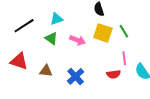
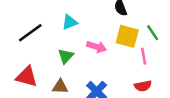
green triangle: (51, 38) -> (66, 56), moved, turned 40
pink line: (124, 58) -> (144, 56), moved

